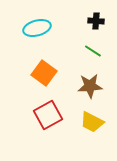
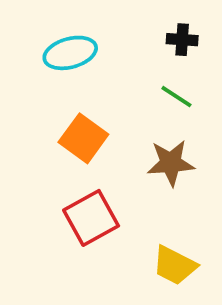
yellow trapezoid: (92, 122) -> (175, 265), moved

